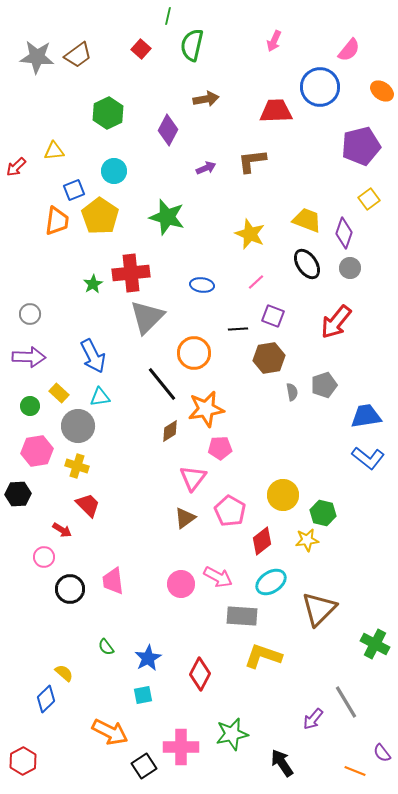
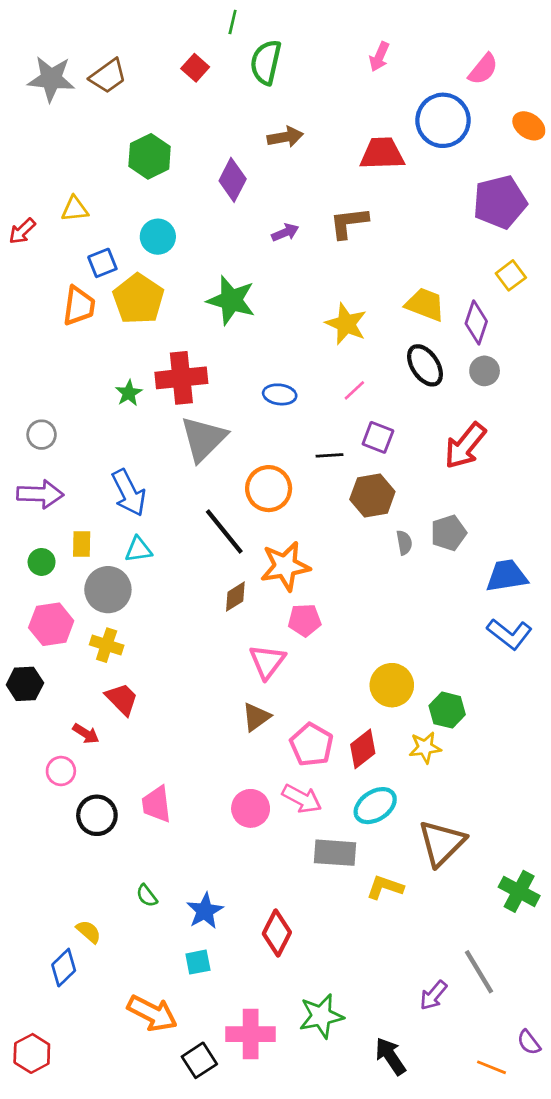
yellow rectangle: (59, 393) -> (82, 544), turned 48
pink pentagon: (230, 511) -> (311, 745), moved
yellow L-shape: (263, 656) -> (385, 887), moved, size x0.7

